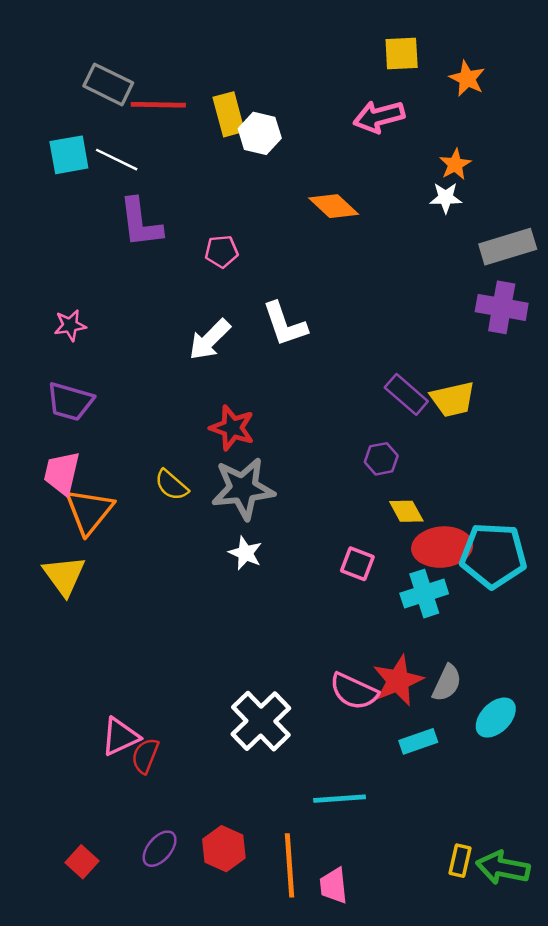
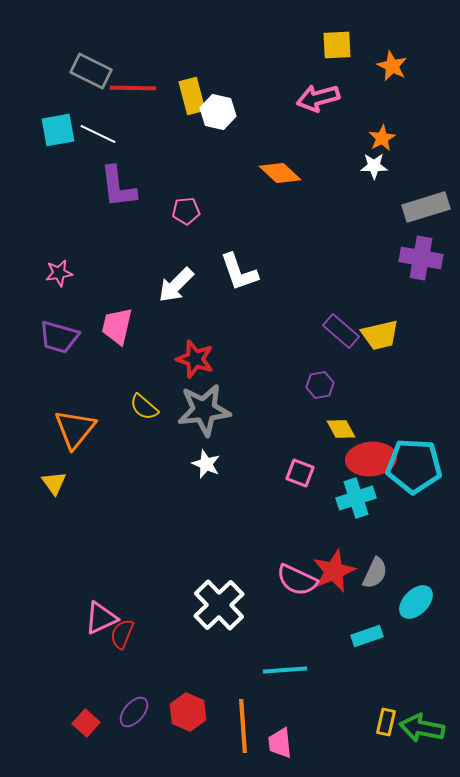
pink trapezoid: (62, 473) -> (117, 326), moved
yellow triangle: (64, 576) -> (54, 483), size x0.7
cyan rectangle: (418, 741) -> (367, 636), moved
red square: (82, 862) -> (86, 723), moved

